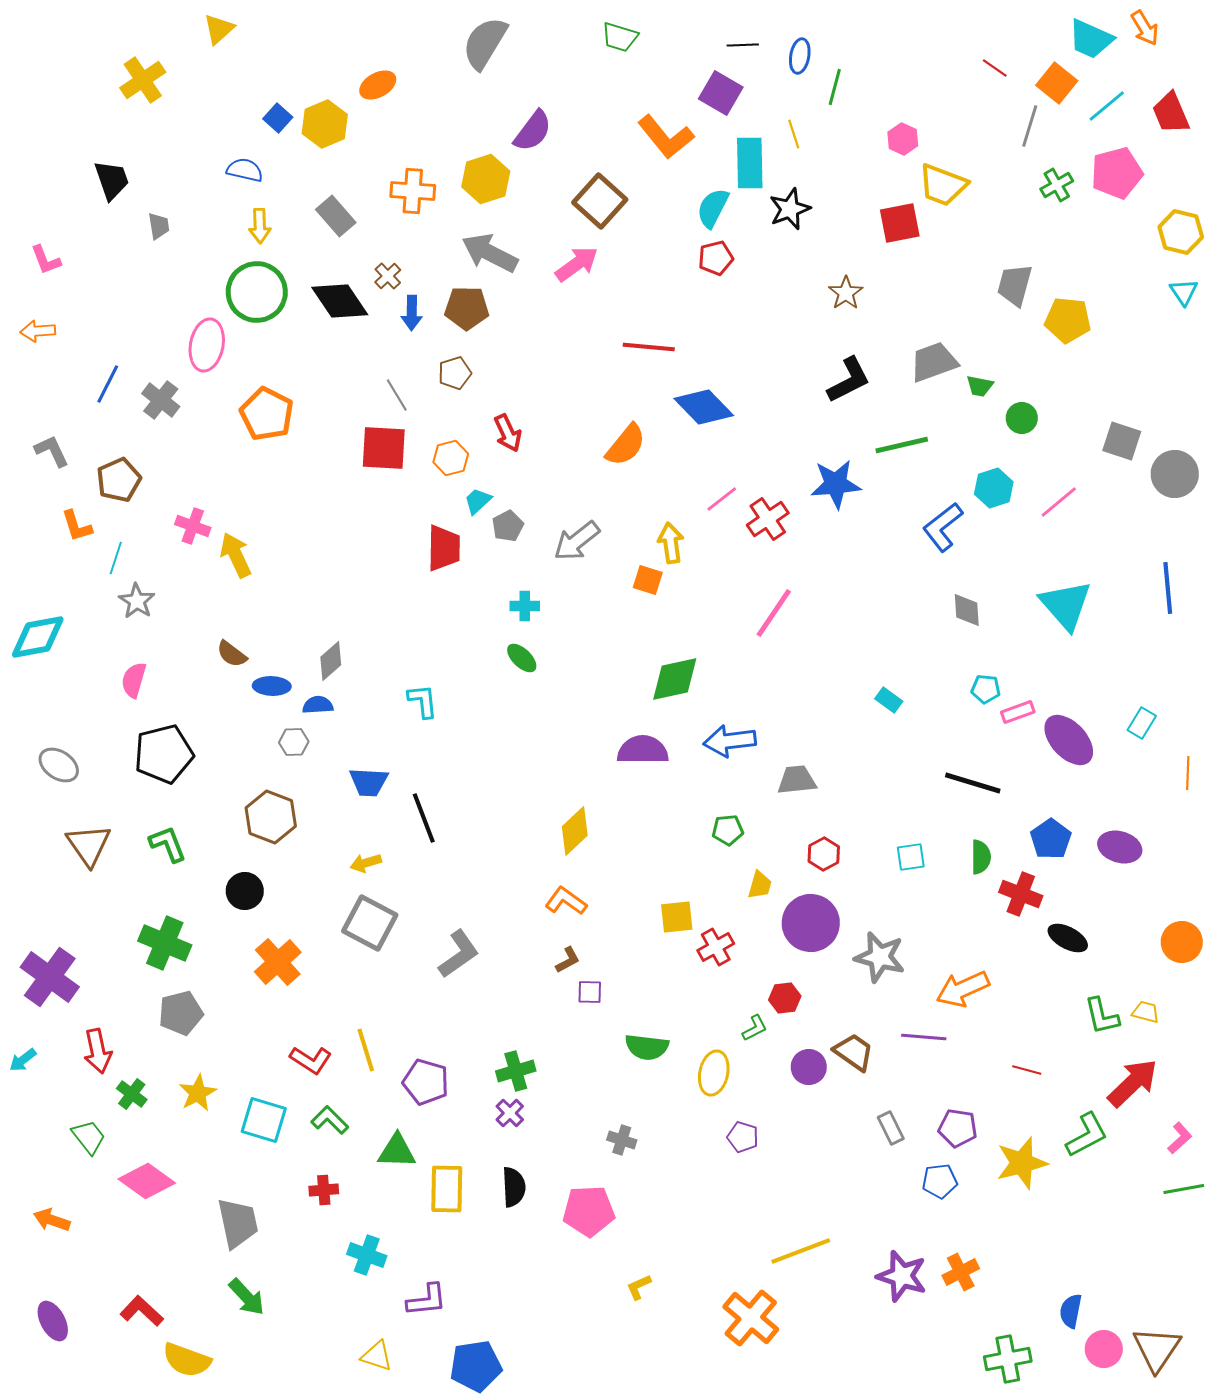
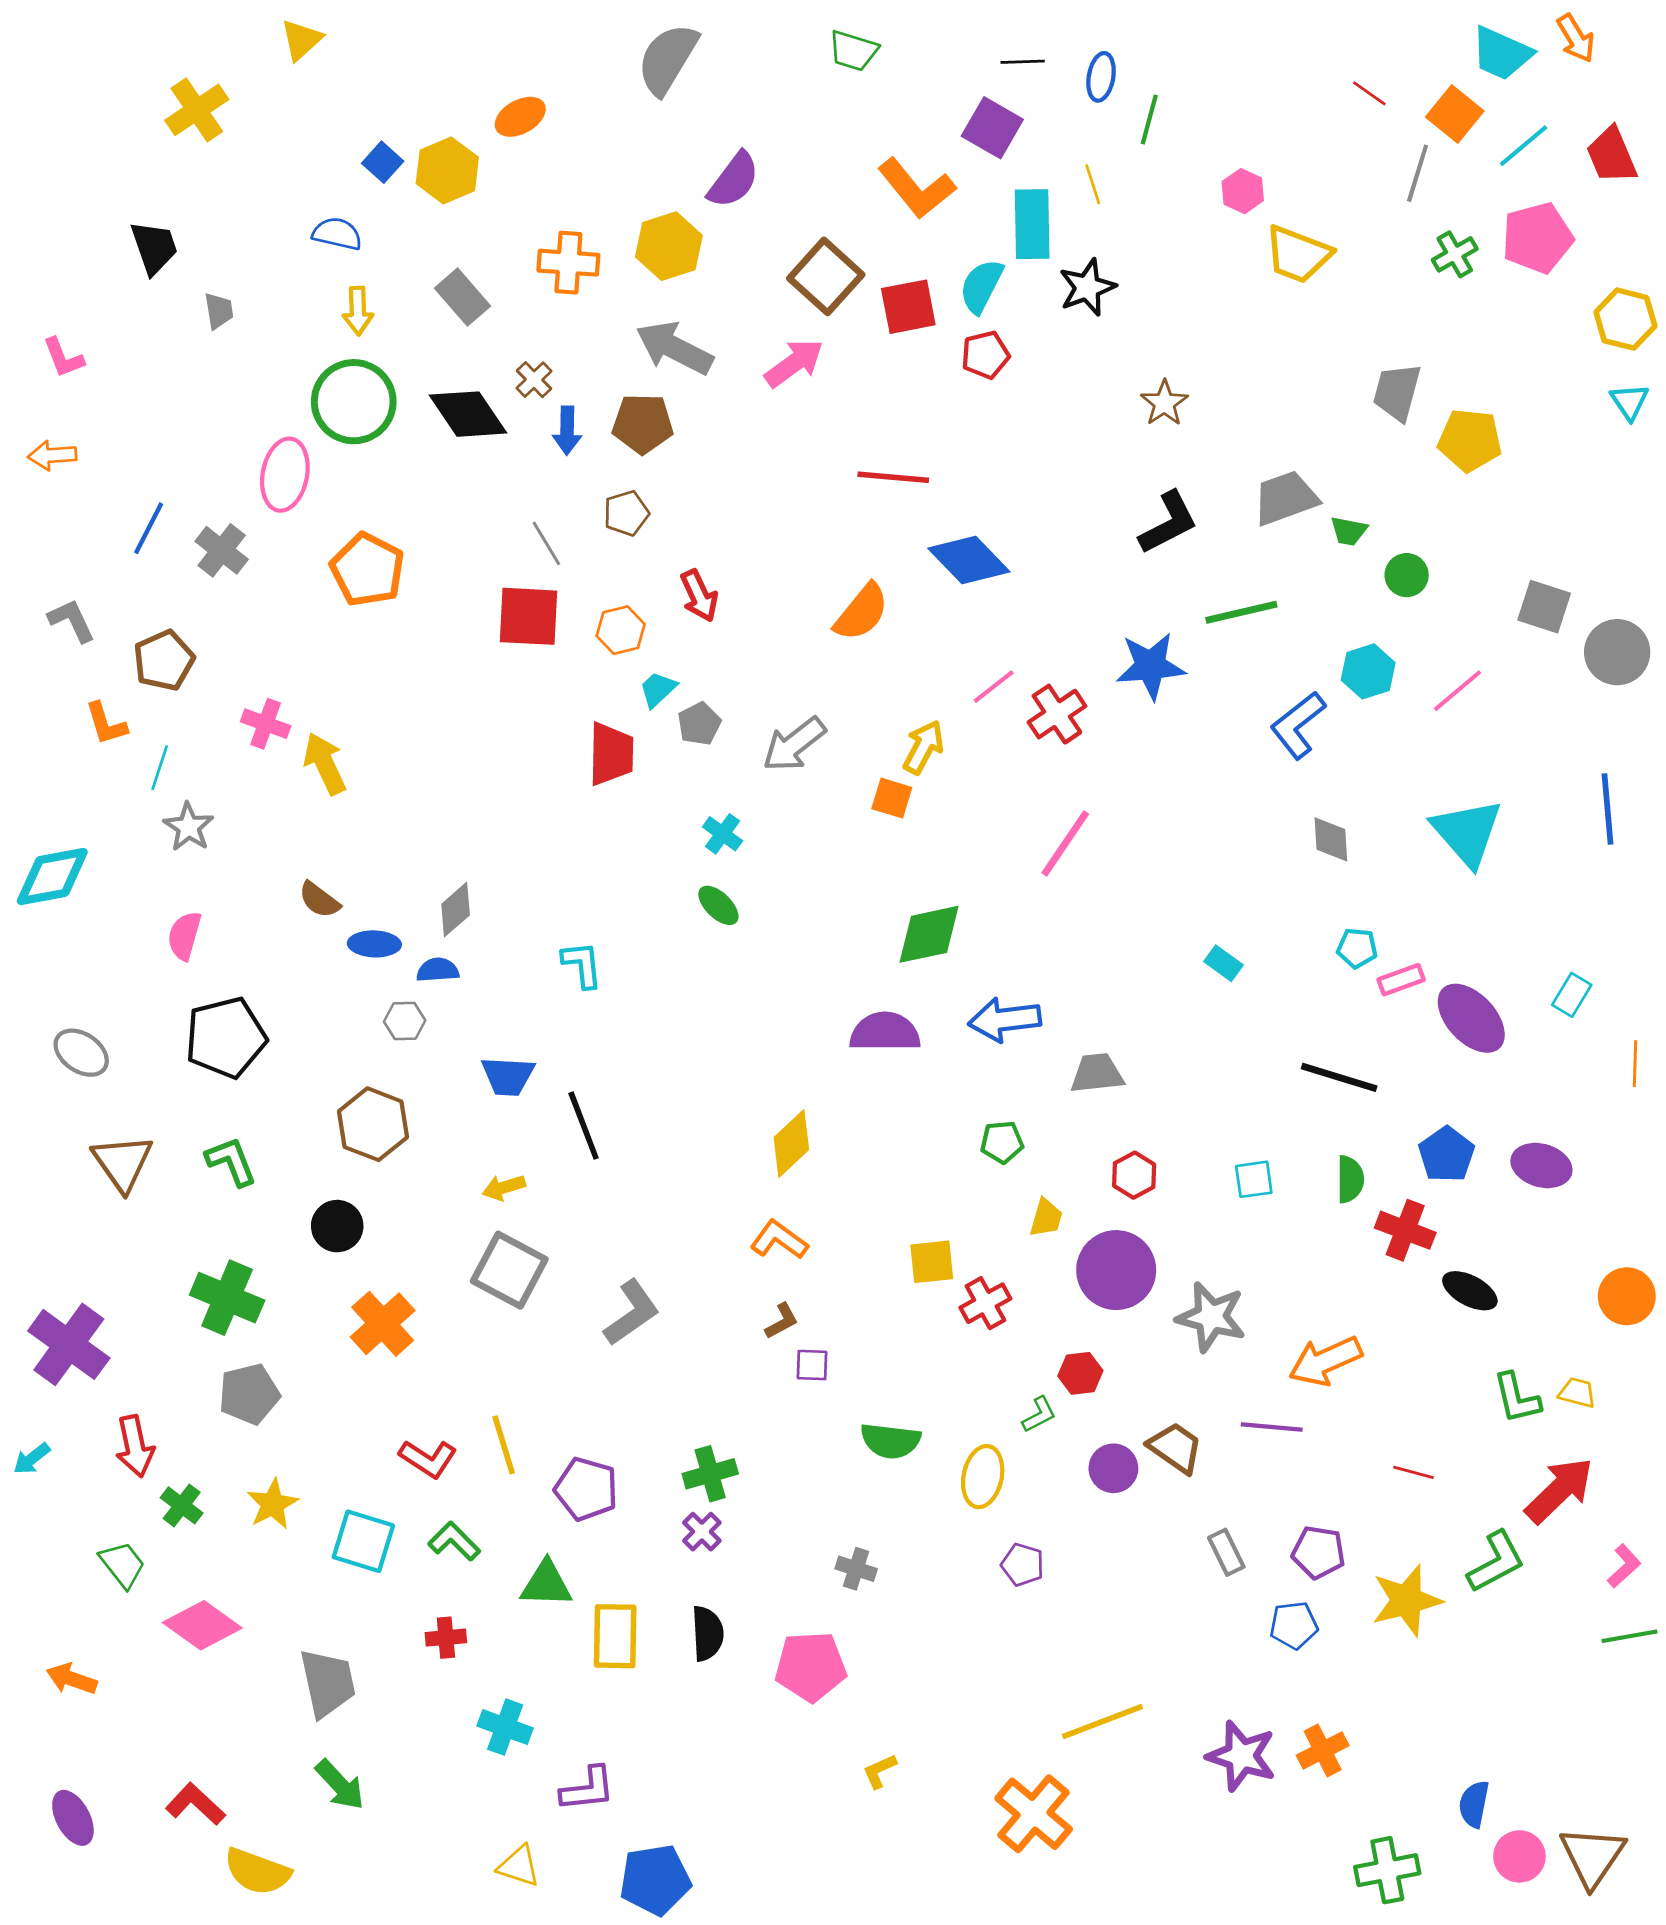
red square: (900, 223) -> (908, 307), moved
yellow arrow: (671, 543) -> (923, 747), turned 36
cyan cross: (525, 606) -> (723, 834), turned 36

